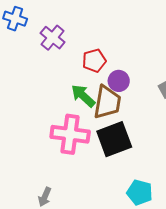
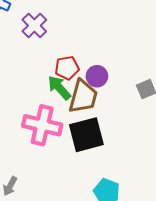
red pentagon: (94, 61) -> (67, 68), moved

